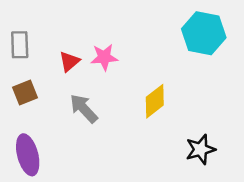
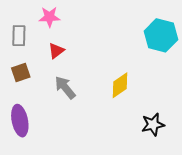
pink star: (104, 57) -> (49, 17), moved

